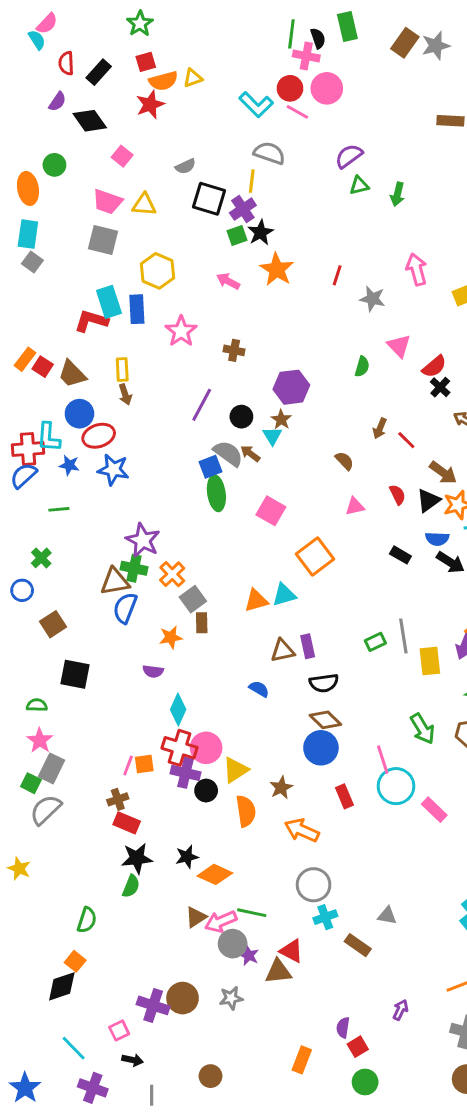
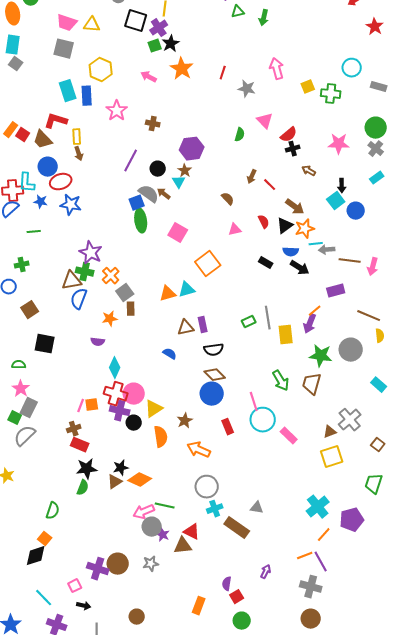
red L-shape: (91, 321) -> (56, 121), moved
black cross: (440, 387) -> (293, 149), turned 32
green cross: (41, 558) -> (22, 265), turned 32
brown triangle: (196, 917) -> (115, 482), moved
brown rectangle: (358, 945) -> (237, 528), size x1.4

